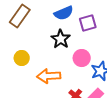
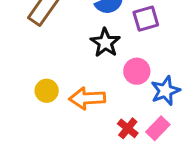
yellow circle: (22, 58) -> (47, 91), moved

